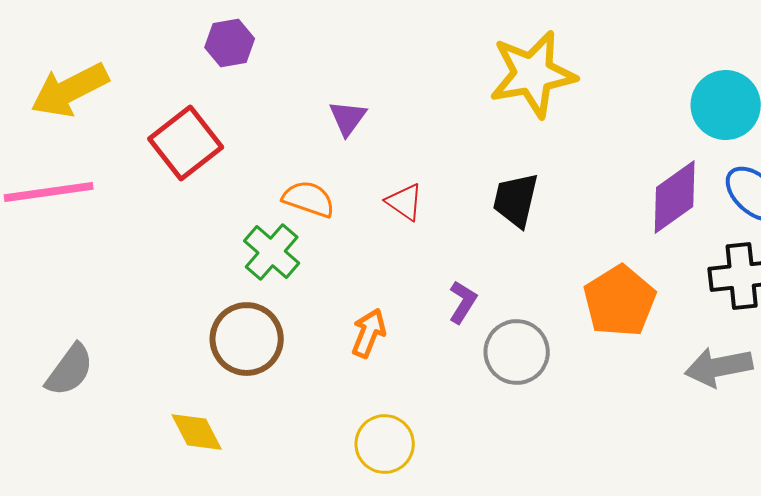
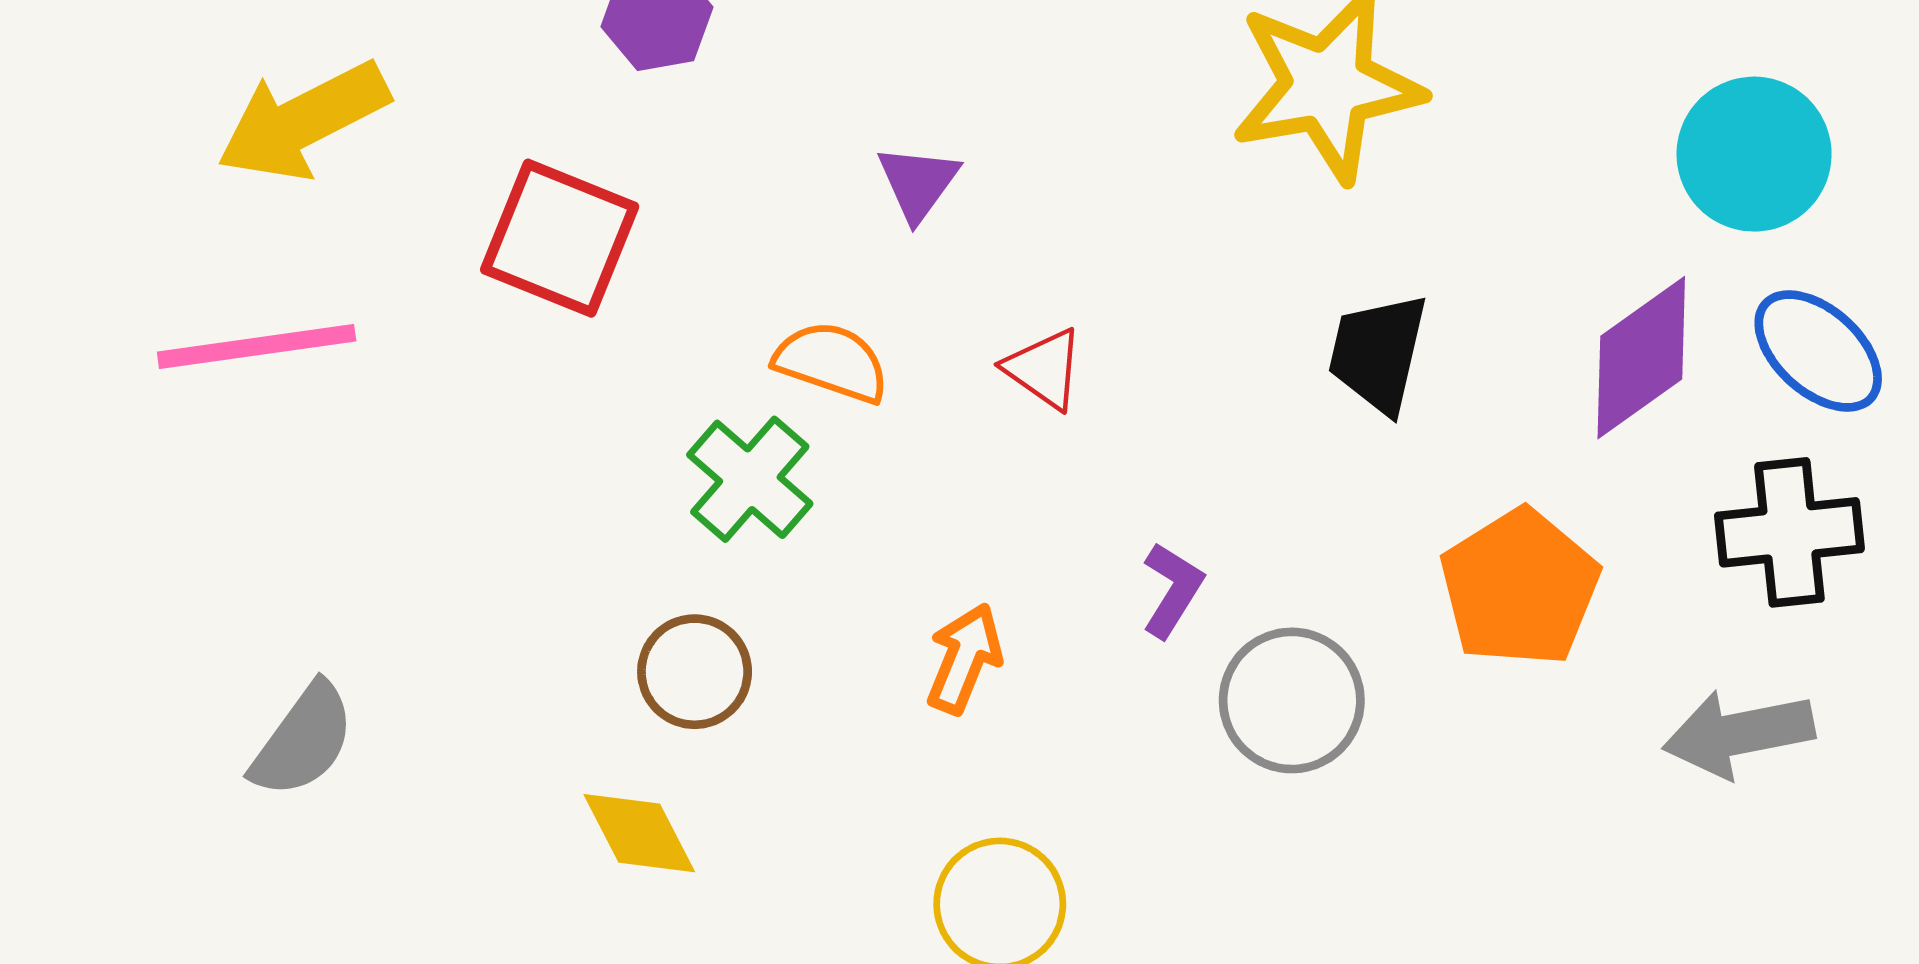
red square: (186, 143) -> (560, 238), turned -30
black trapezoid: (516, 200) -> (1378, 353), moved
brown circle: (247, 339) -> (695, 672), size x0.7
yellow diamond: (197, 432) -> (639, 833), moved

